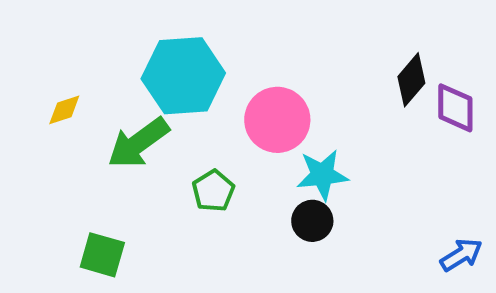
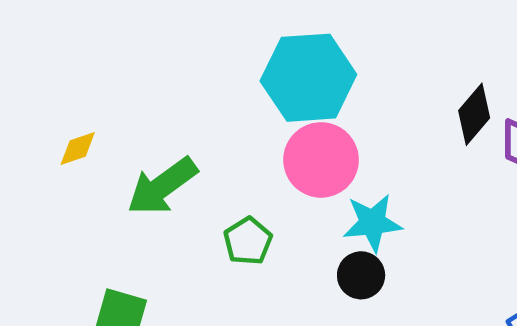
cyan hexagon: (183, 76) -> (308, 78), moved

